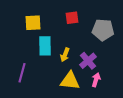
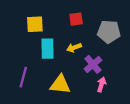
yellow arrow: (65, 55) -> (74, 48), moved, turned 48
yellow triangle: (70, 81) -> (60, 85), moved

